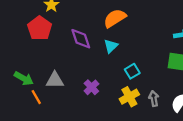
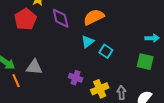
purple diamond: (81, 39) -> (61, 18), moved
cyan square: (132, 71) -> (106, 51), moved, turned -32
purple cross: (91, 87) -> (76, 78), moved, turned -32

